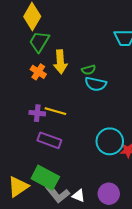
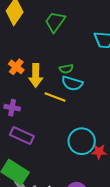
green trapezoid: (39, 42) -> (55, 22), moved
yellow arrow: (60, 62) -> (36, 75), moved
yellow line: (55, 111) -> (55, 97), moved

